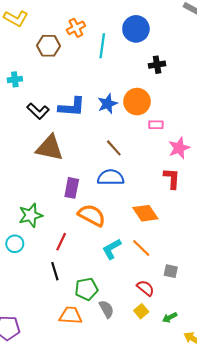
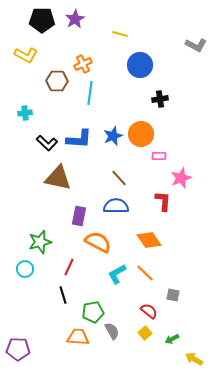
cyan line: (102, 46) -> (90, 93), moved
red L-shape: (172, 178) -> (163, 201), moved

